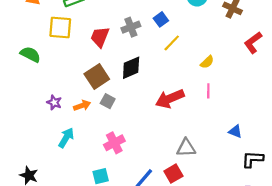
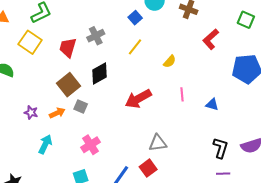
blue square: (161, 19) -> (135, 18), moved
yellow square: (60, 27) -> (30, 42), turned 35
pink line: (208, 91) -> (182, 94), moved
blue triangle: (235, 131) -> (212, 104), moved
black L-shape: (253, 159) -> (220, 148), turned 110

